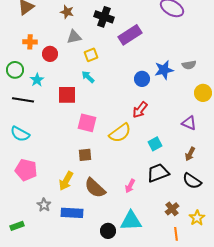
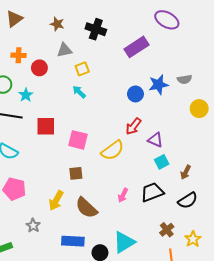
purple rectangle: (130, 35) -> (137, 47), moved
red square: (67, 95) -> (46, 126), moved
purple triangle: (189, 123) -> (155, 140), moved
cyan square: (155, 144) -> (162, 162), moved
black semicircle: (192, 181) -> (188, 200), turned -66
pink arrow: (130, 186) -> (123, 195), moved
blue rectangle: (72, 213) -> (73, 241), moved
cyan triangle: (131, 221) -> (124, 242), turned -30

